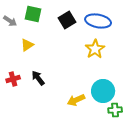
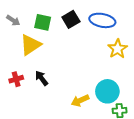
green square: (33, 14) -> (43, 22), moved
yellow triangle: (27, 45) -> (30, 45), size x1.6
yellow star: (95, 49) -> (118, 49), moved

